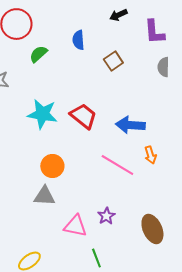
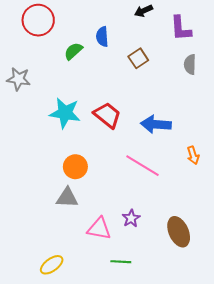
green semicircle: (38, 54) -> (73, 51), moved
orange arrow: (150, 155) -> (193, 155), moved
green line: (96, 258) -> (121, 262), turned -66

